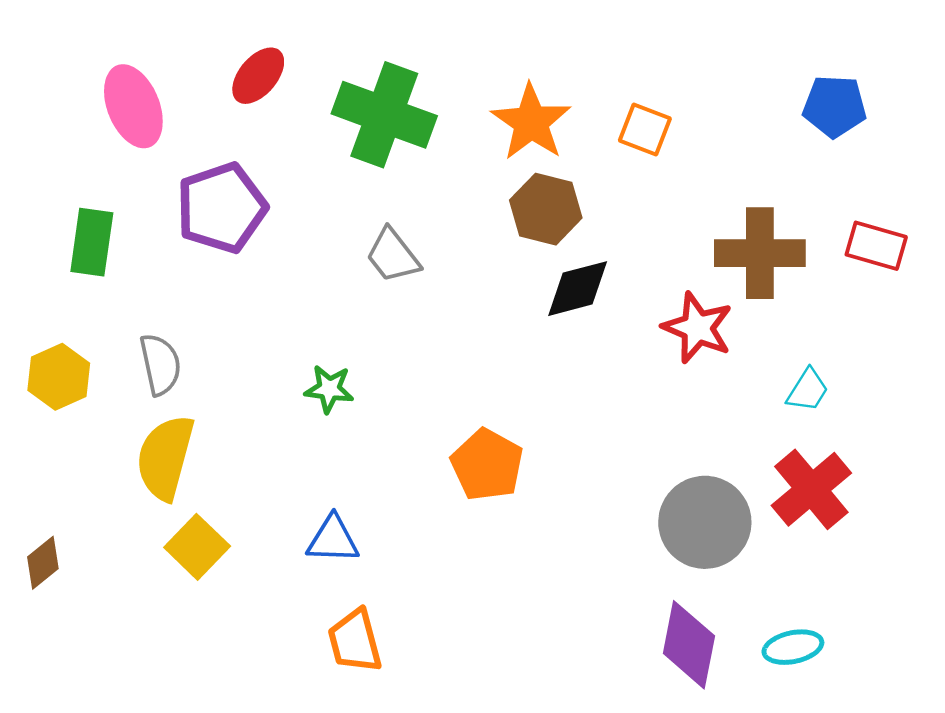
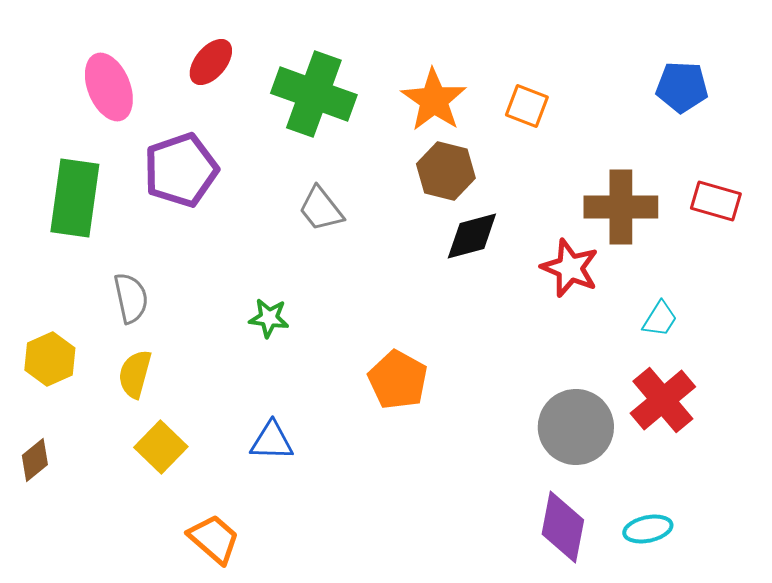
green rectangle: (92, 242) -> (75, 198), size x1.4
yellow hexagon: (59, 377) -> (50, 359), moved
yellow semicircle: (165, 457) -> (135, 374), size x0.7
orange trapezoid: (355, 641) -> (214, 539), moved, turned 146

